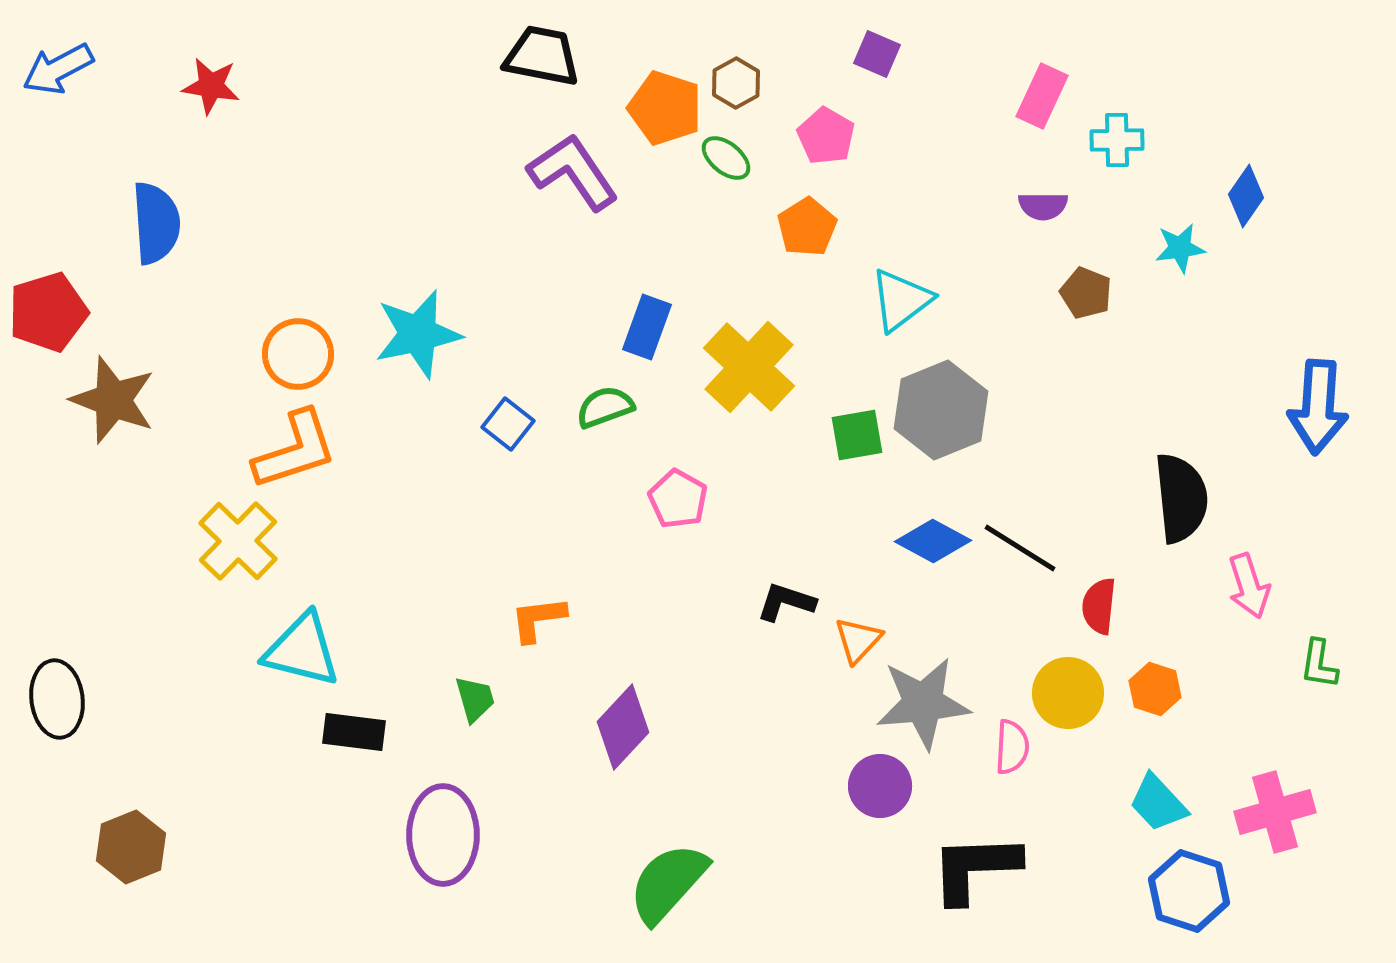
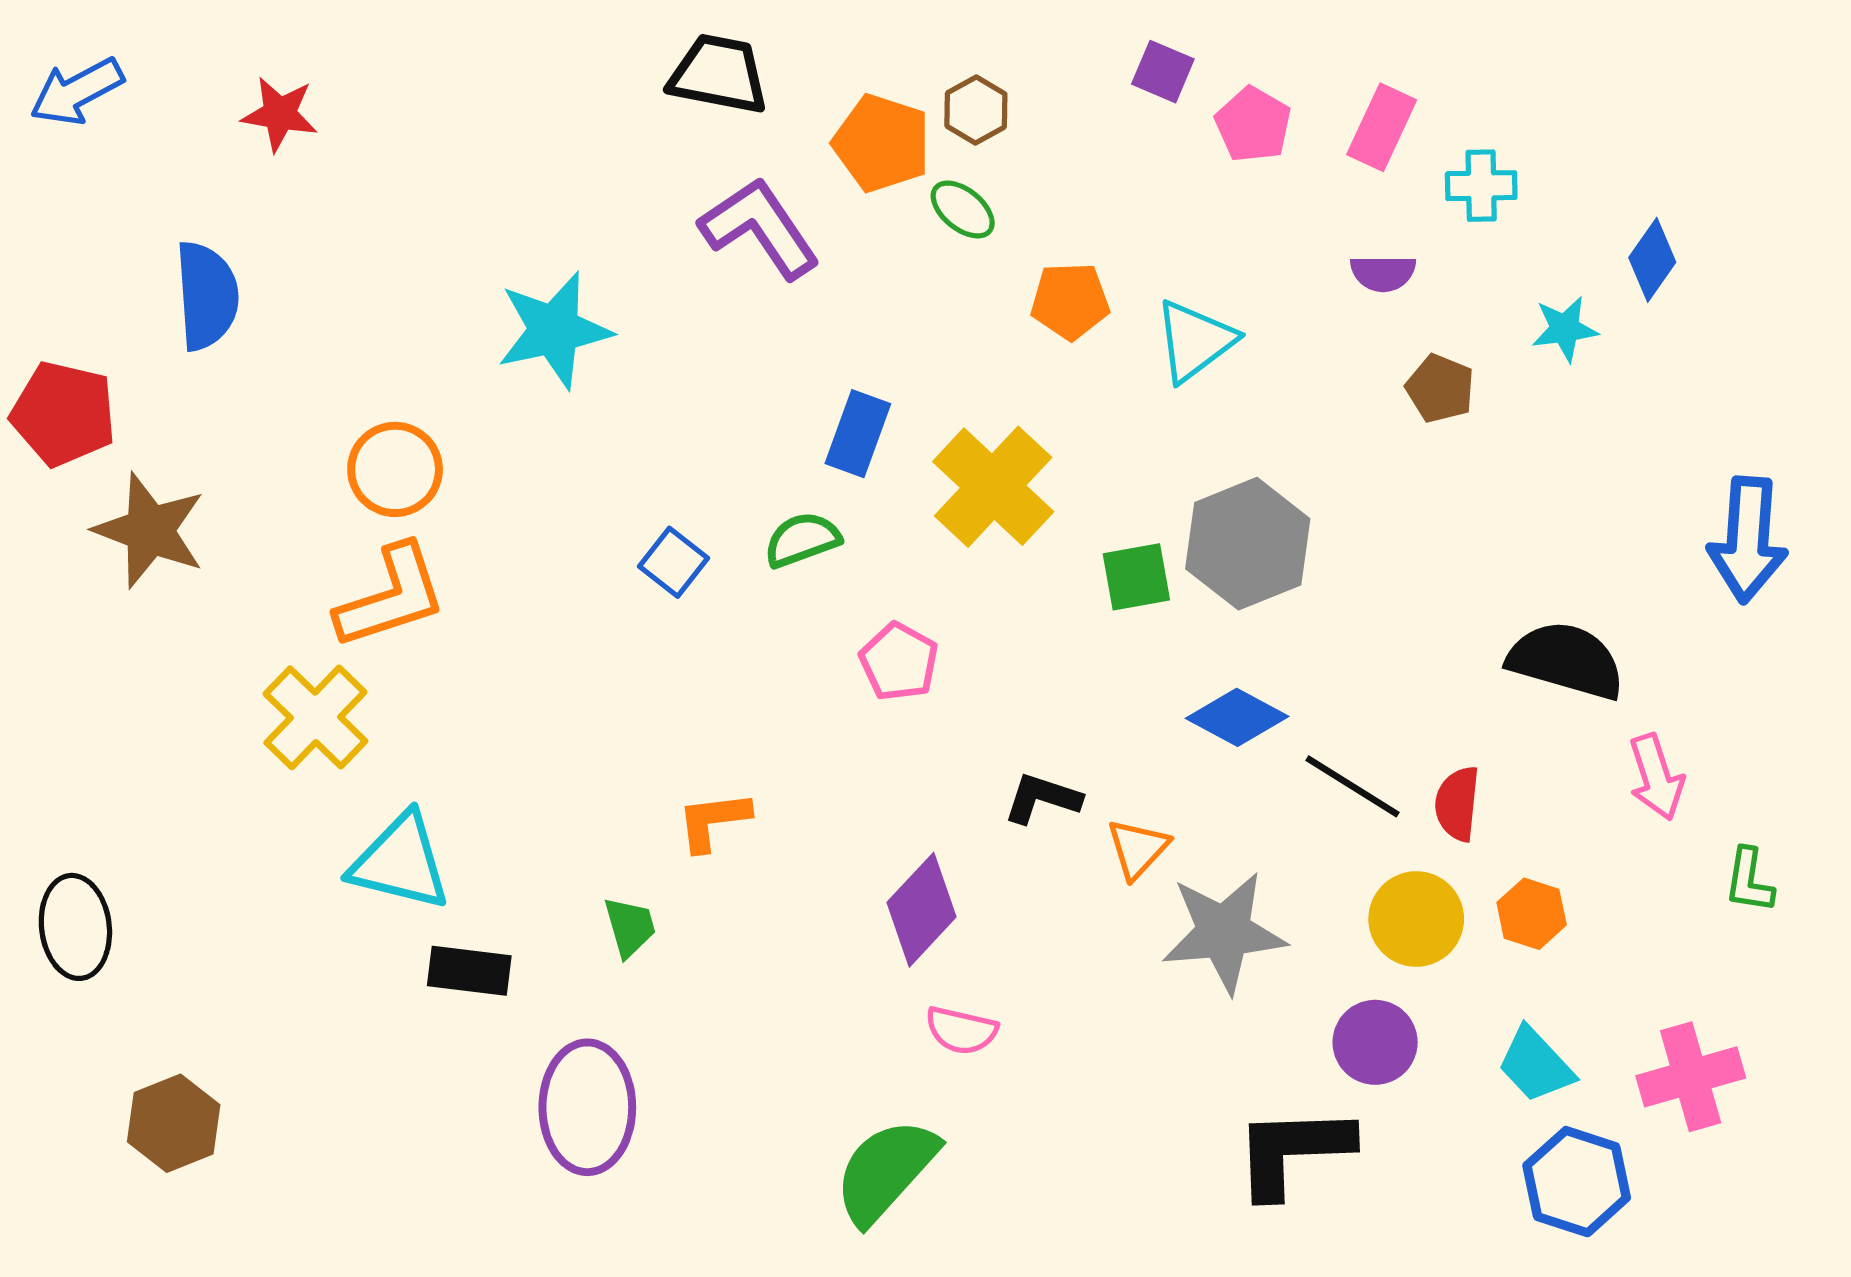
pink pentagon: (826, 136) -> (1253, 125), moved
orange pentagon: (807, 227) -> (1070, 301), turned 30
cyan triangle: (901, 300) -> (1195, 341), moved
red pentagon: (48, 312) -> (63, 414), turned 30
cyan star: (418, 334) -> (554, 330), moved
black semicircle: (1181, 498) -> (1566, 660), turned -68
black line: (1020, 548) -> (1353, 786), moved
purple diamond: (623, 727) -> (922, 910), moved
pink semicircle: (1012, 747) -> (961, 1030), moved, turned 100
purple circle: (880, 786) -> (1375, 1042), moved

